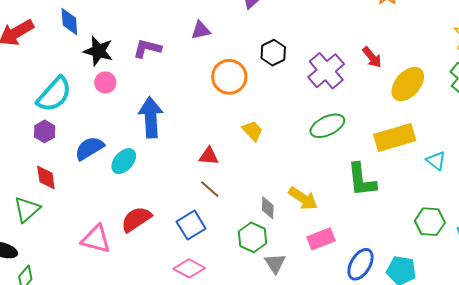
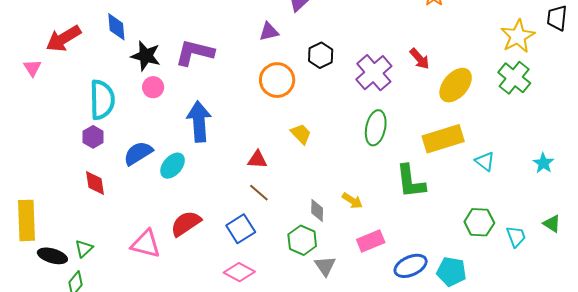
purple triangle: (201, 30) -> (269, 32), moved
purple L-shape: (147, 48) -> (195, 53), size x1.4
cyan semicircle: (54, 94) -> (102, 100), turned -42
green ellipse: (327, 126) -> (376, 128), turned -52
yellow arrow: (303, 198) -> (352, 201), size x0.7
green triangle: (27, 209) -> (84, 249), moved, size x0.7
blue ellipse: (361, 264) -> (411, 266), turned 36

